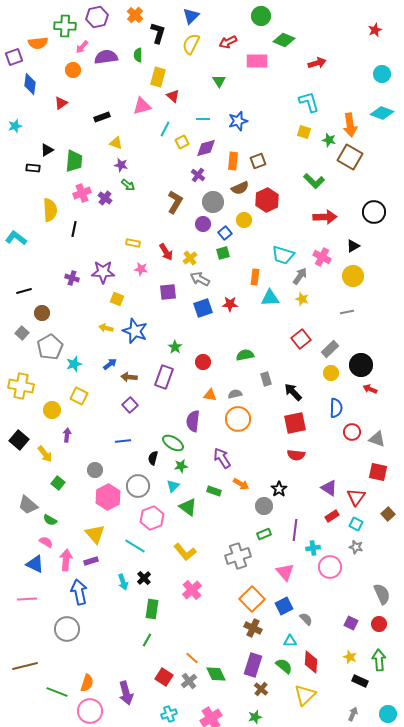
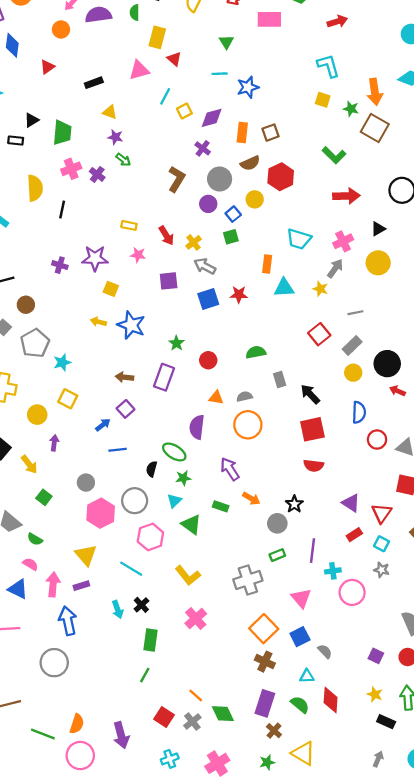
cyan line: (203, 119) -> (220, 74), moved
pink cross: (322, 257) -> (343, 241), turned 36
gray arrow: (300, 276) -> (335, 268), moved
gray line: (347, 312) -> (355, 313), moved
blue arrow: (110, 364) -> (103, 425), moved
yellow triangle: (305, 695) -> (303, 753), moved, turned -45

